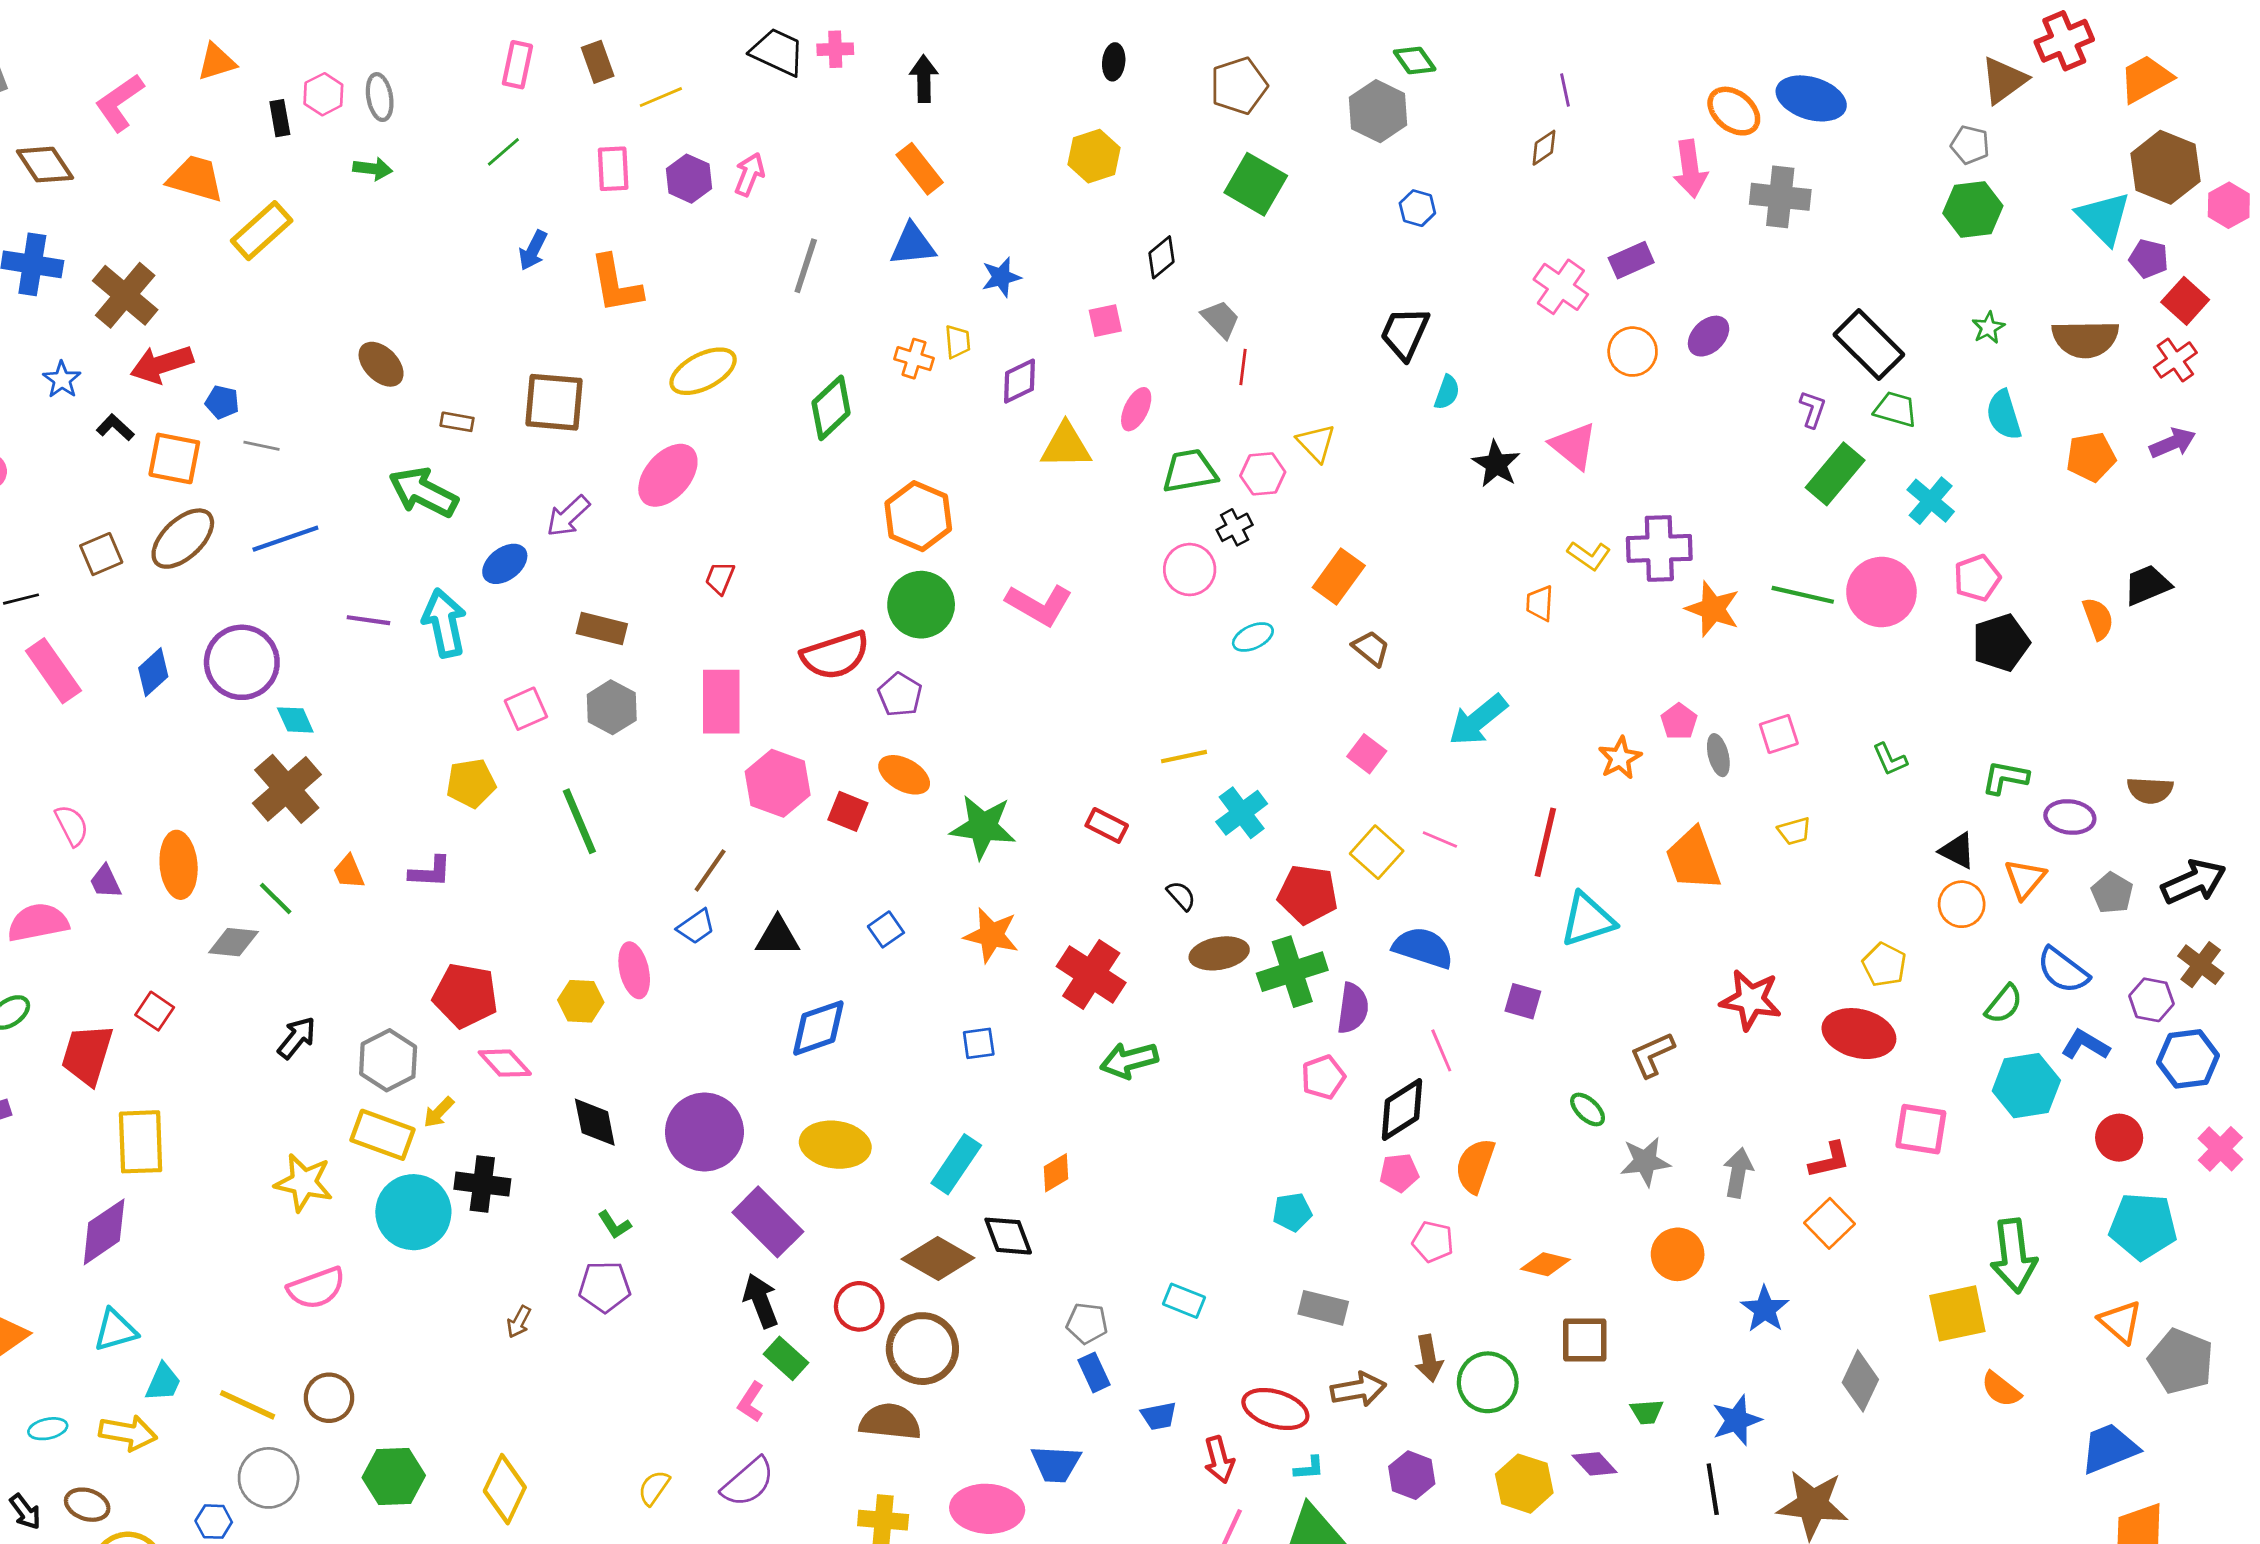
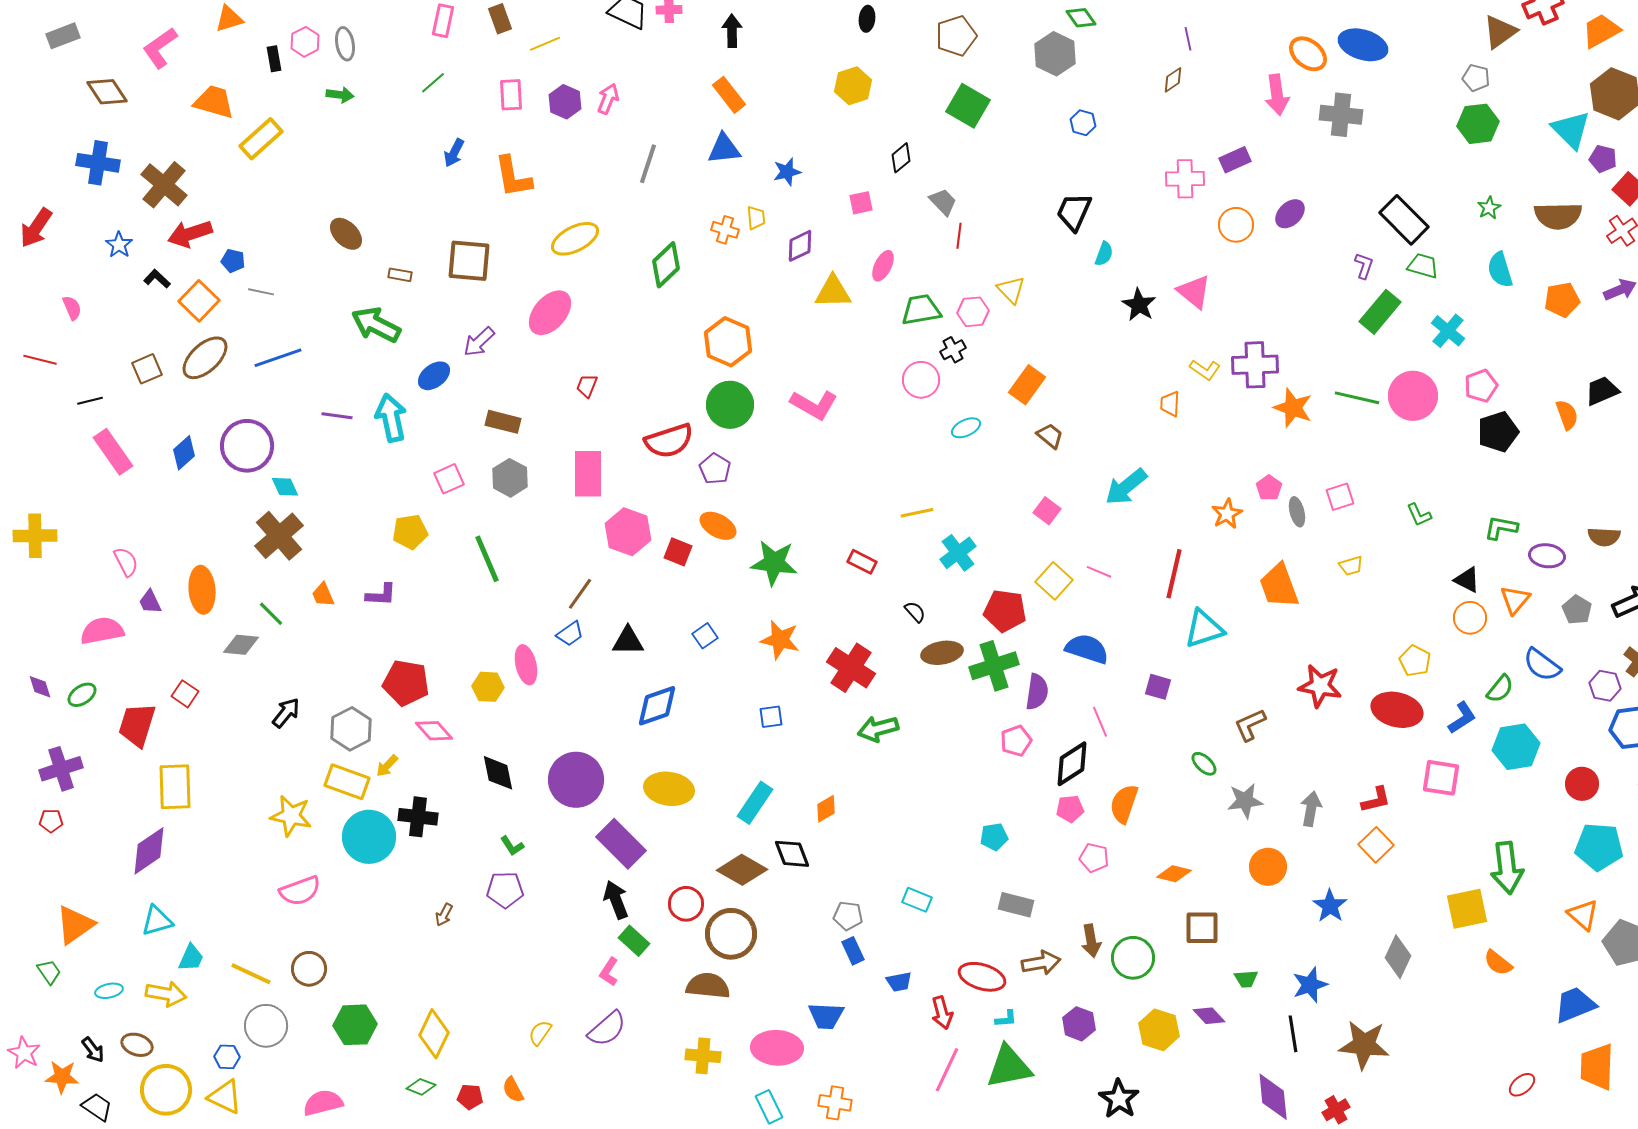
pink cross: (1561, 287) -> (1185, 179), turned -36
orange square: (174, 458) -> (199, 301), turned 33
blue L-shape: (2085, 1045) -> (1462, 718), moved, turned 116

